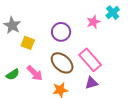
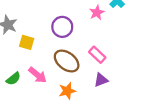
pink rectangle: (90, 60) -> (97, 55), size x0.7

